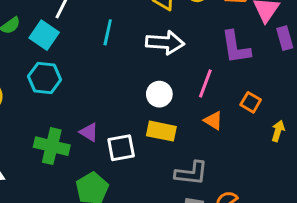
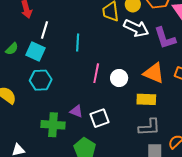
white arrow: (165, 43) -> (136, 28), moved, turned 30
pink line: (205, 83) -> (96, 73), moved
orange triangle: (213, 121) -> (154, 73), moved, size x1.6
yellow rectangle: (161, 131) -> (146, 99), moved

